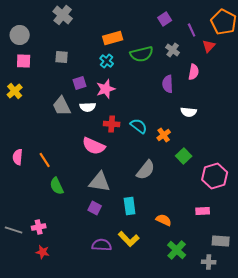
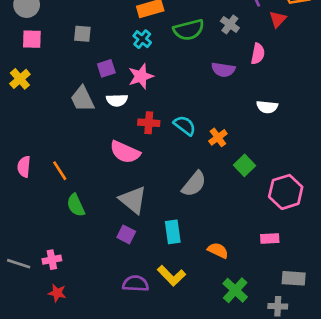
purple semicircle: (168, 84) -> (223, 70), turned -78
white semicircle: (189, 112) -> (267, 107), moved
gray triangle: (100, 182) -> (133, 200), turned 30

